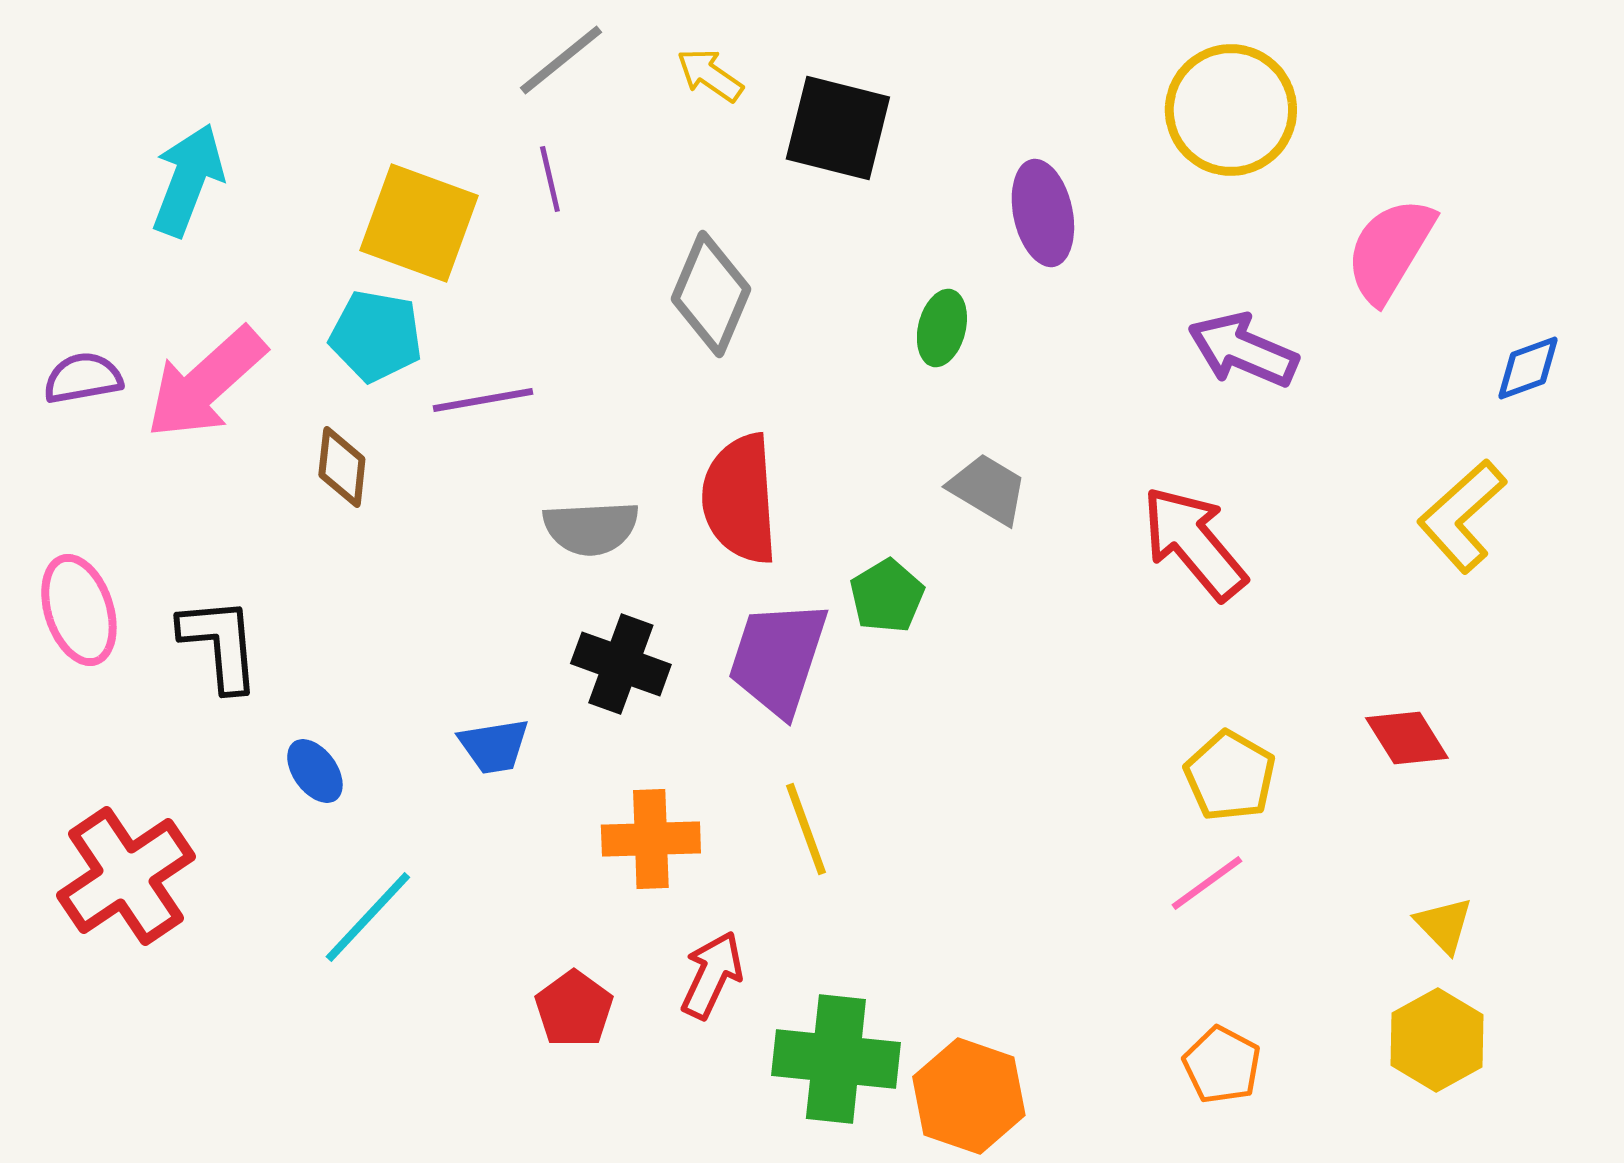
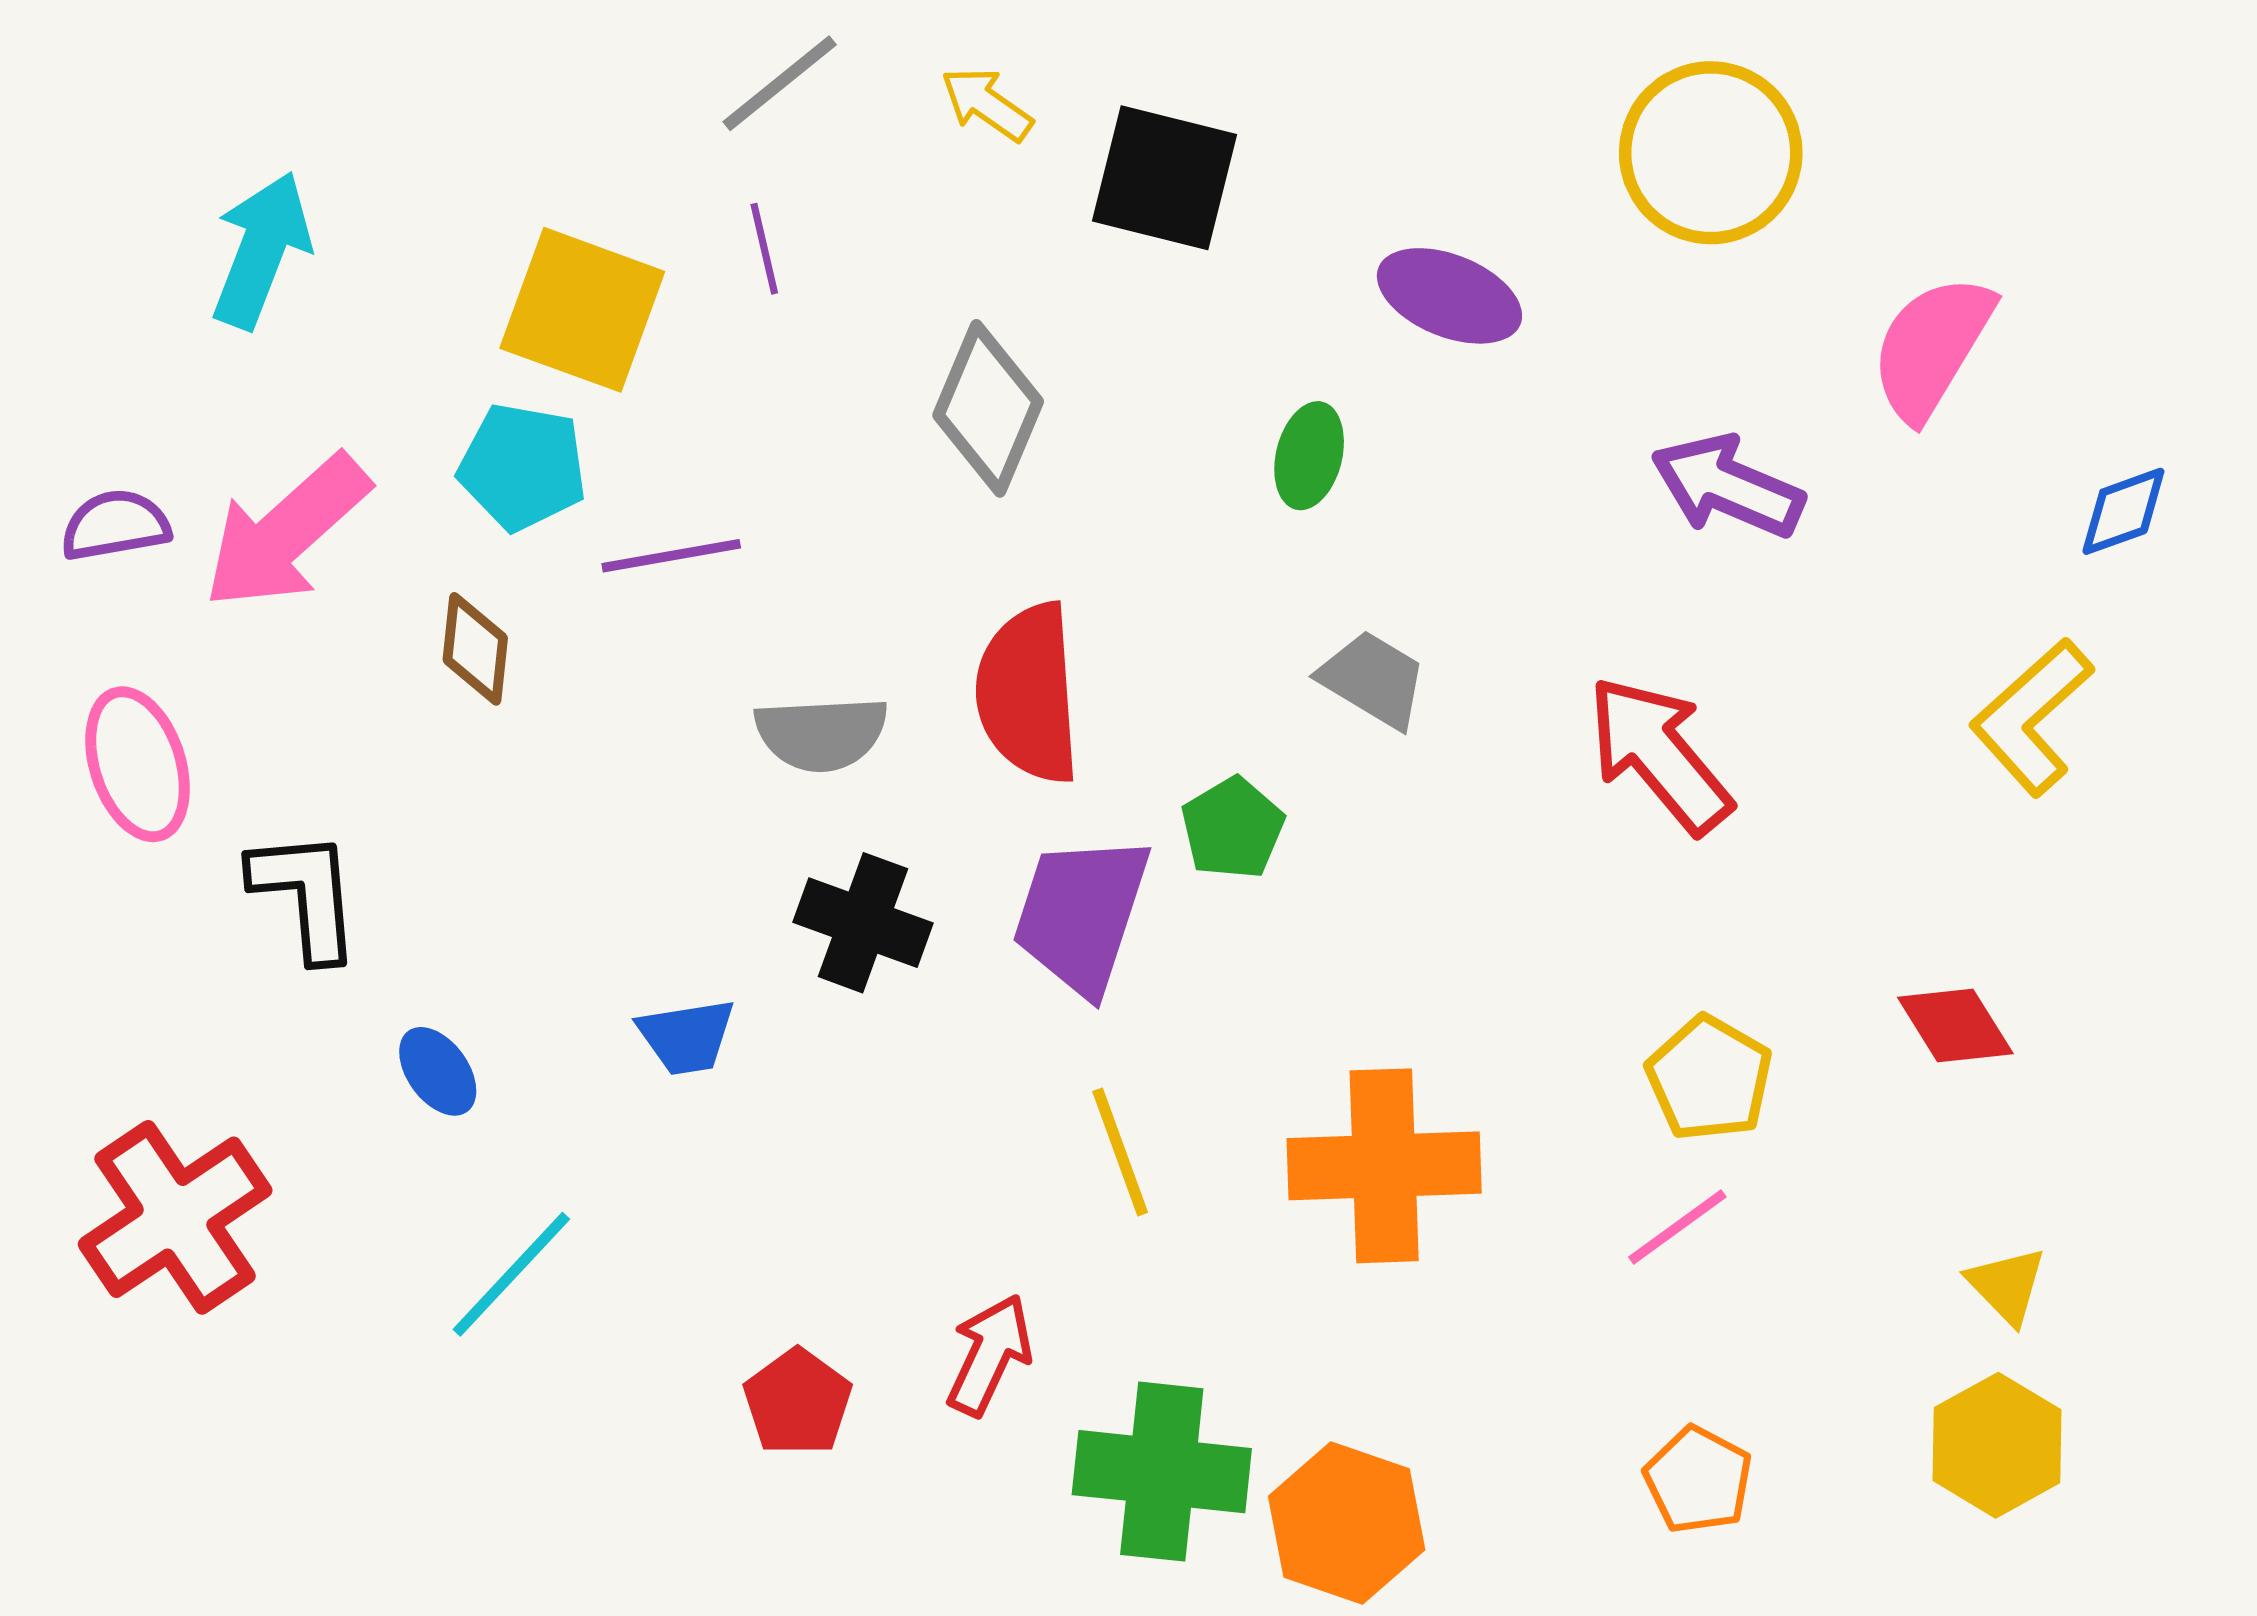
purple ellipse: (1043, 213) -> (1449, 296), turned -56
pink ellipse: (79, 610) -> (138, 764), moved
orange cross: (651, 839) -> (1384, 1166), moved, size x1.4

